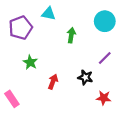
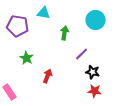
purple pentagon: (21, 28) -> (18, 26), turned 30
purple line: (105, 58) -> (82, 54), moved
black star: (85, 77) -> (93, 72), moved

